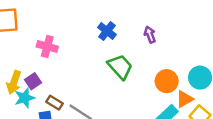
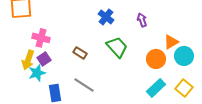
pink cross: (47, 47) -> (41, 38), moved
orange triangle: (185, 99) -> (171, 42), moved
brown rectangle: (54, 103) -> (80, 53), moved

